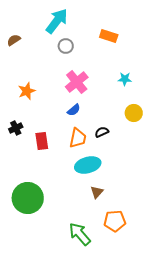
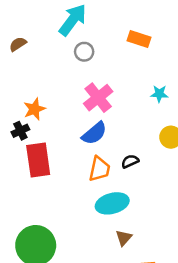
blue semicircle: (74, 110) -> (94, 133), size x1.5
black cross: (16, 128) -> (20, 131), moved
red rectangle: (42, 141) -> (38, 160), moved, size x1.5

